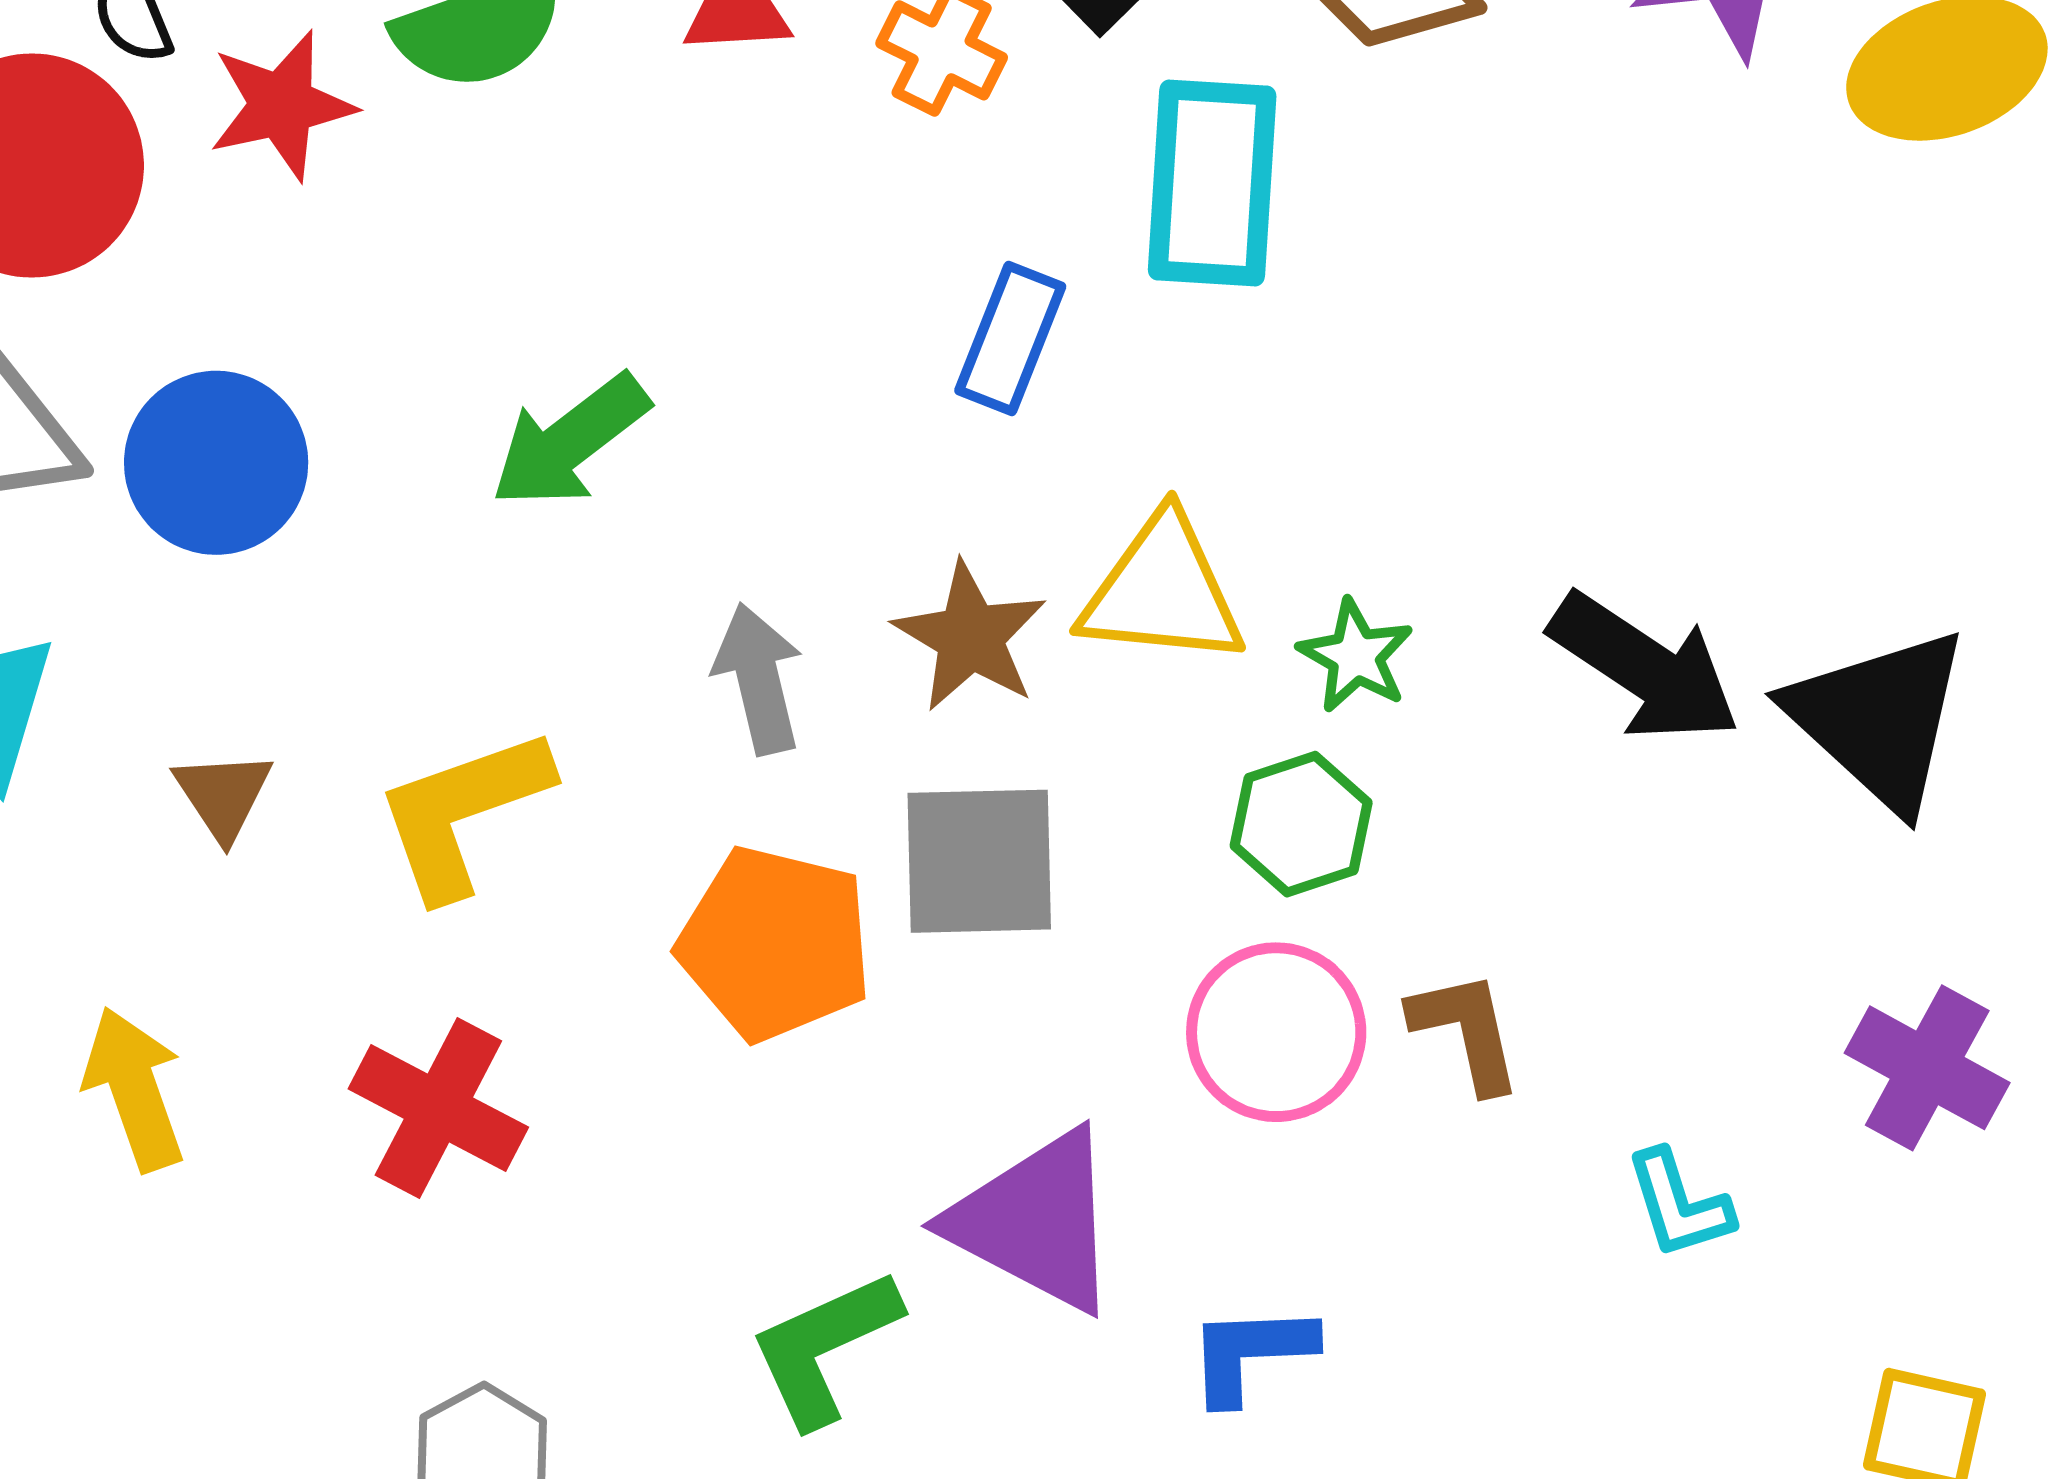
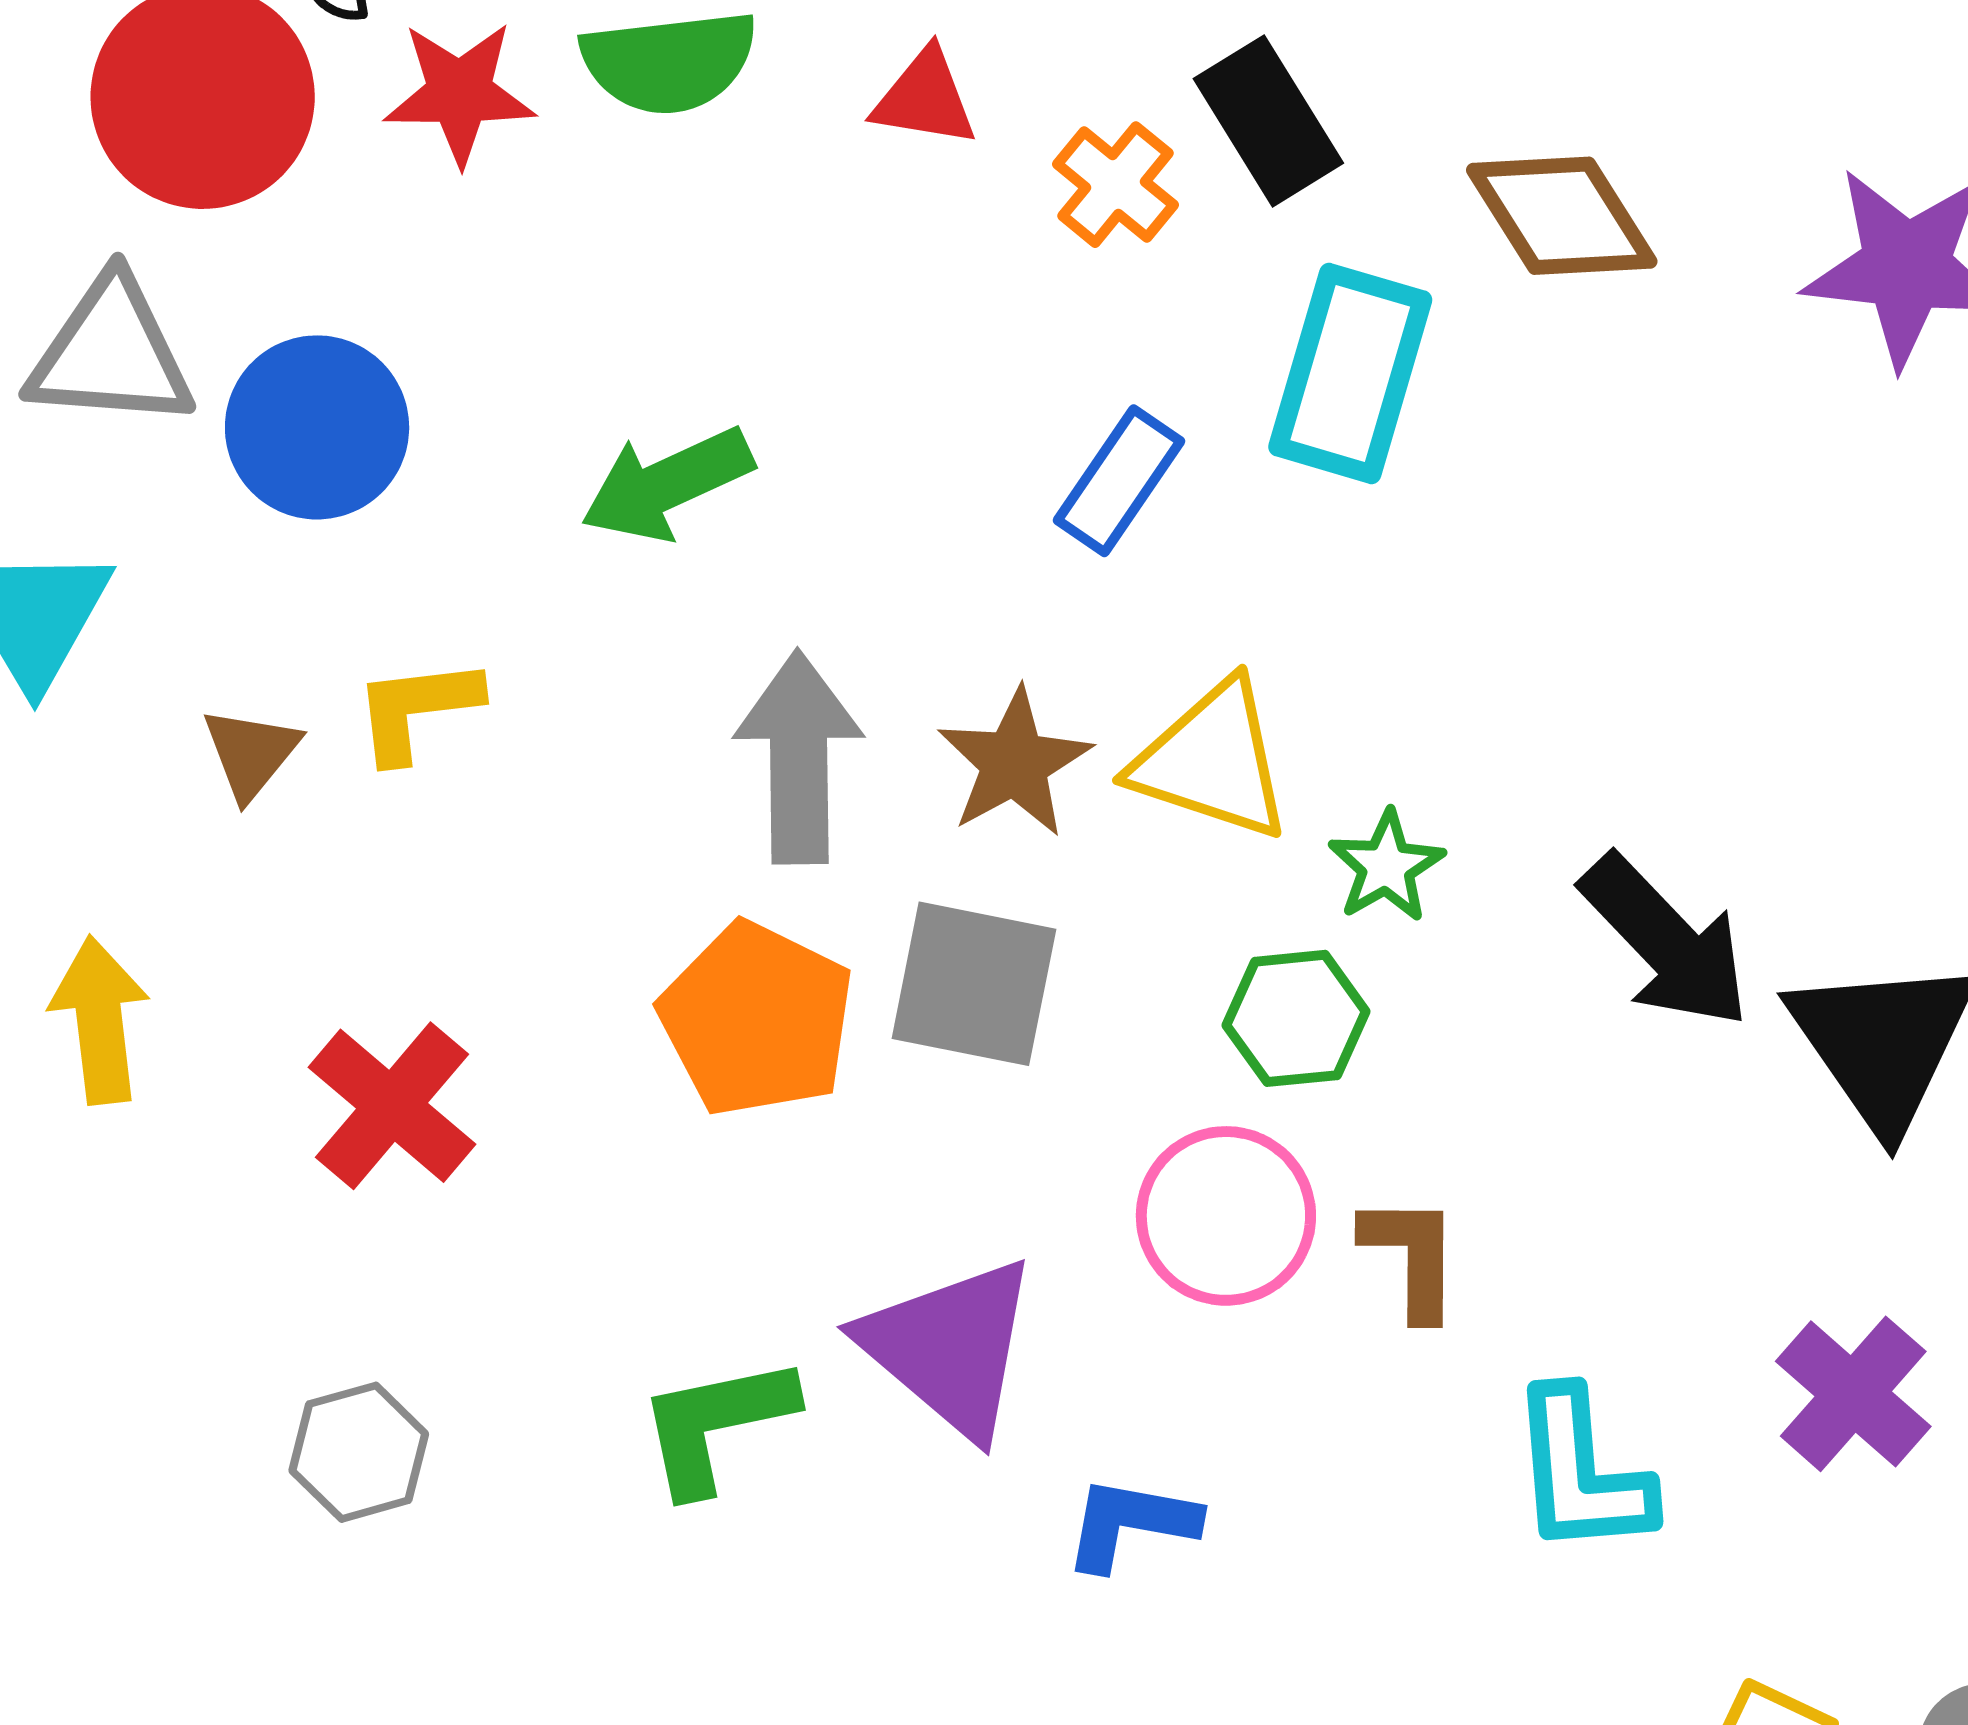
gray arrow: (759, 679) -> (799, 757), size x1.4
yellow L-shape: (463, 813) -> (417, 709), moved, size x0.7
cyan L-shape: (1679, 1204) -> (1581, 1472), size x1.5

